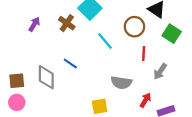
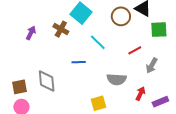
brown circle: (134, 27) -> (121, 16), moved
green square: (172, 34) -> (159, 30), turned -30
red line: (144, 53) -> (135, 50), turned 64
blue line: (70, 63) -> (79, 62), moved, turned -32

